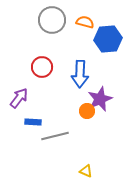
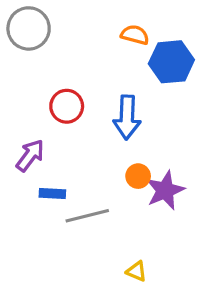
gray circle: (52, 20) -> (29, 28), moved
purple star: (100, 99) -> (165, 190), moved

